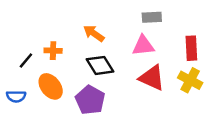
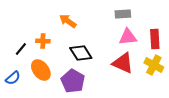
orange arrow: (94, 33) -> (68, 21), moved
pink triangle: (143, 46) -> (128, 37), moved
blue semicircle: (16, 96) -> (13, 78), turned -42

